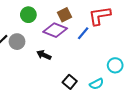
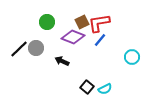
red L-shape: (100, 16) -> (99, 23), moved
cyan circle: (115, 65) -> (132, 57), moved
cyan semicircle: (97, 84) -> (105, 89), moved

